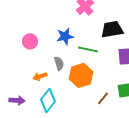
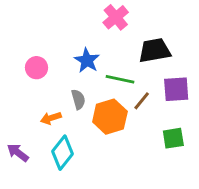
blue star: (65, 36) -> (87, 60), turned -30
brown line: (103, 98) -> (142, 101), moved
purple arrow: (17, 100) -> (18, 153), turned -147

